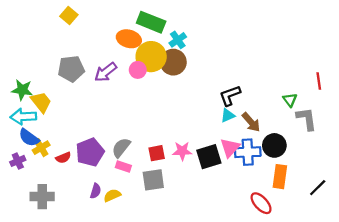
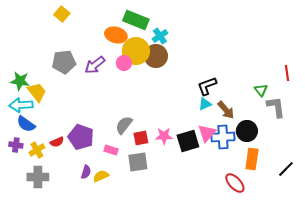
yellow cross: (41, 148) -> (37, 150), moved
gray semicircle: (121, 148) -> (124, 125), moved
purple pentagon: (90, 152) -> (81, 137), turned -30
purple cross: (18, 161) -> (16, 145), turned 32

